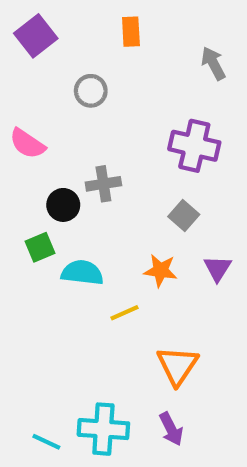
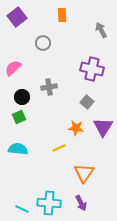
pink semicircle: (27, 144) -> (13, 68), turned 102
black circle: (63, 205) -> (22, 97), moved
purple triangle: (218, 268) -> (103, 127), size x1.5
cyan semicircle: (82, 273) -> (18, 149), moved

